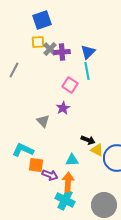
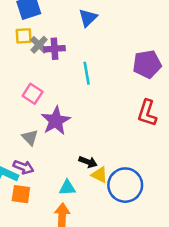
blue triangle: (88, 52) -> (88, 18), moved
pink square: (70, 85) -> (33, 94), moved
purple star: (63, 108) -> (56, 121), size x1.6
purple arrow: (50, 175) -> (24, 167), moved

